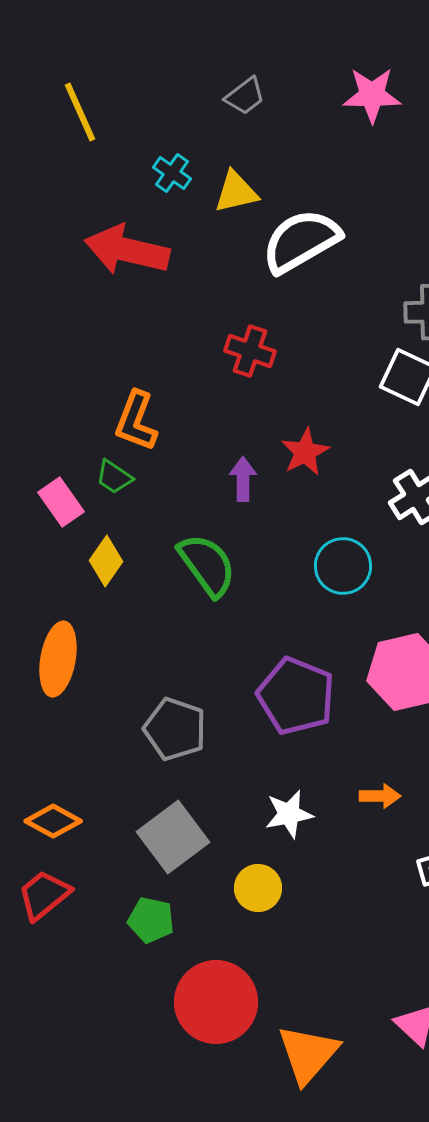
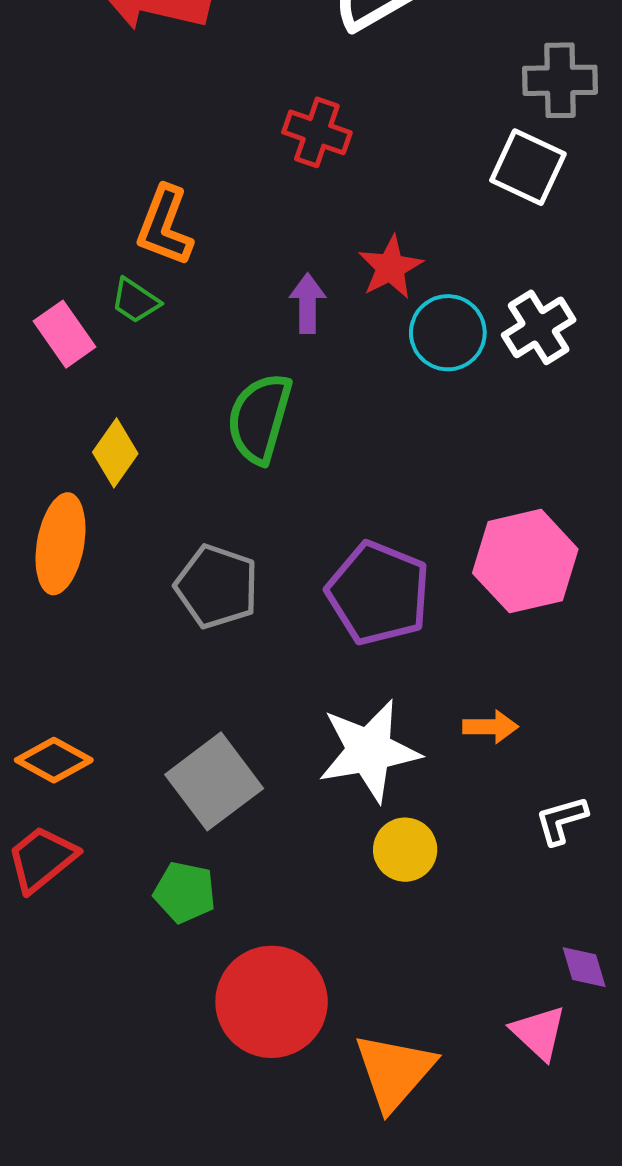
yellow diamond: (106, 561) -> (115, 453), moved
green semicircle: (207, 565) -> (259, 418), turned -128
cyan circle: (343, 566) -> (448, 333), moved
gray pentagon: (175, 729) -> (217, 586), moved
white star: (289, 814) -> (369, 751), size x1.6
yellow circle: (258, 888) -> (405, 850), moved

